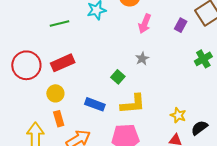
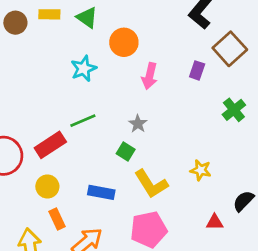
green line: (59, 24) -> (83, 121), moved
gray star: (142, 59) -> (138, 124), moved
yellow L-shape: (133, 104) -> (151, 184), turned 72
yellow star: (178, 115) -> (201, 170), moved

